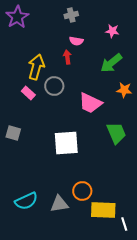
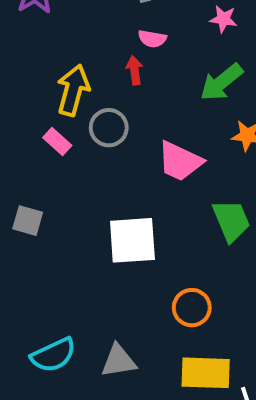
orange circle: (82, 191) -> (192, 308), moved

